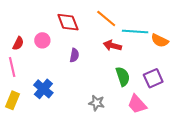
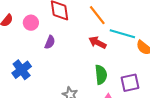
purple semicircle: (74, 55) -> (50, 42), moved

